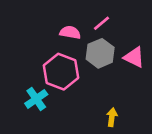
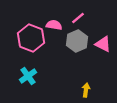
pink hexagon: (61, 72) -> (31, 38), moved

